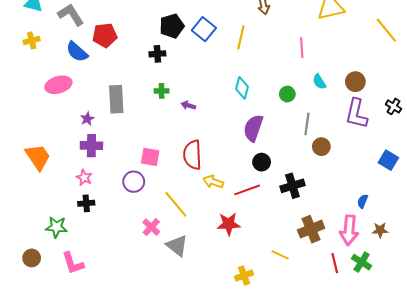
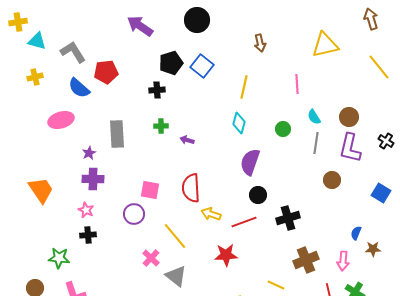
yellow line: (241, 37) -> (244, 87), moved
gray line: (307, 124) -> (316, 143), moved
brown circle: (321, 147) -> (332, 180), moved
pink arrow: (349, 230) -> (343, 261), size x0.7
brown star: (380, 230) -> (373, 249), moved

